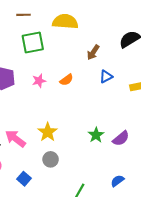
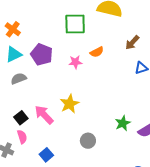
orange semicircle: (66, 80) -> (97, 52), moved
yellow star: (48, 132) -> (70, 104), moved
gray circle: (51, 159) -> (88, 141), moved

